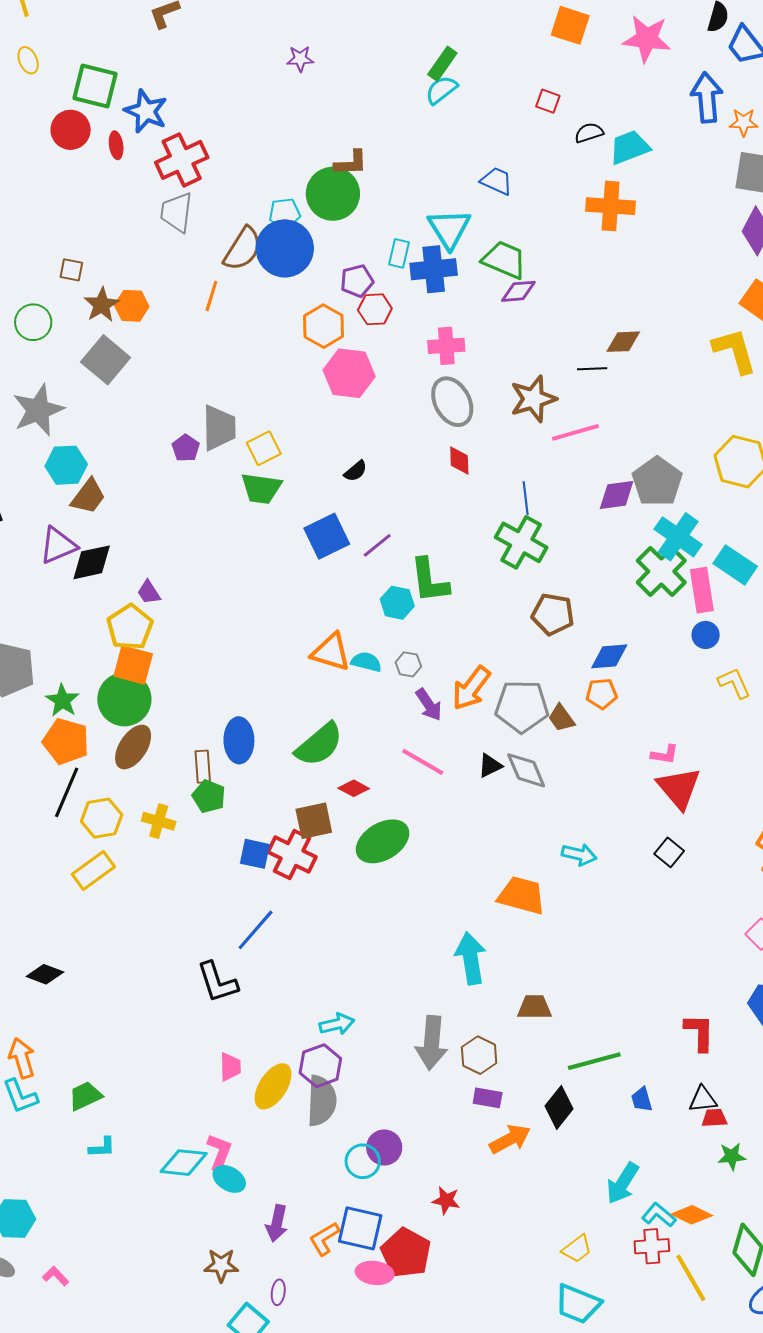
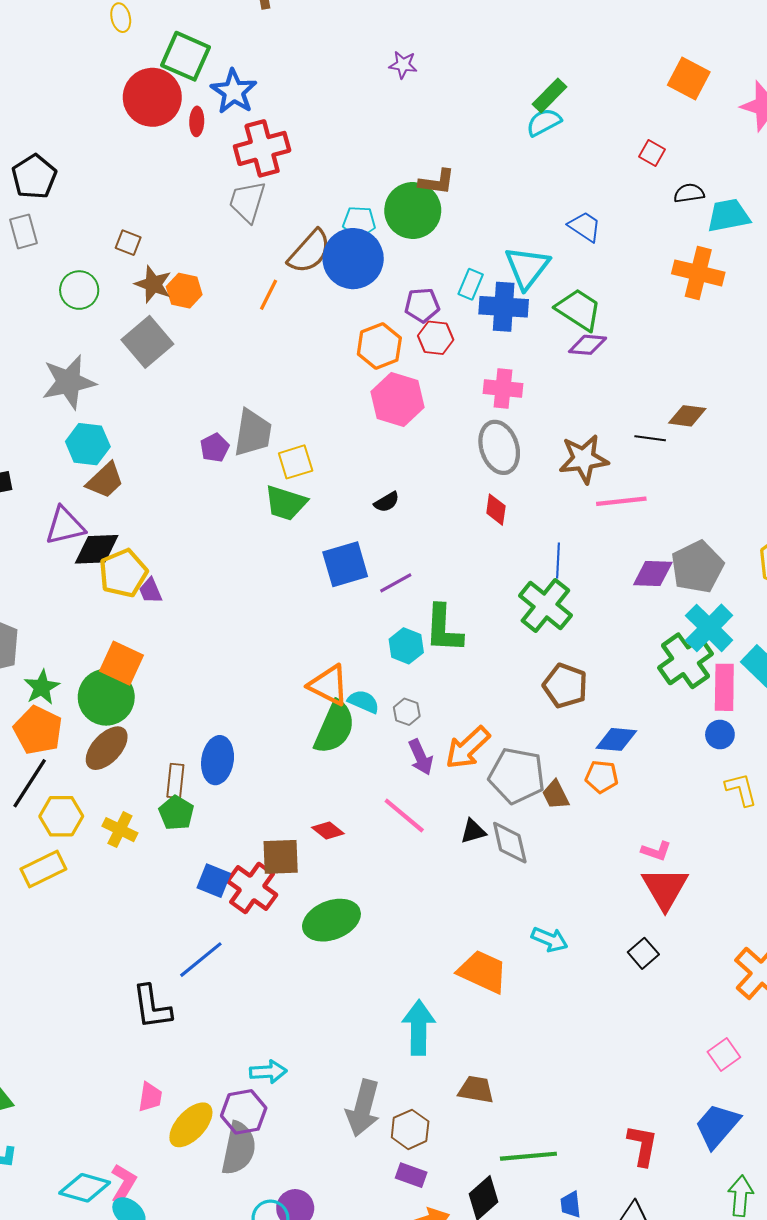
red circle: (71, 130) -> (152, 97), size x1.4
brown star: (102, 305) -> (153, 284), turned -30
yellow pentagon: (130, 627) -> (123, 573), moved
green semicircle: (319, 745) -> (335, 727), moved, turned -36
green ellipse: (383, 841) -> (331, 920), moved

